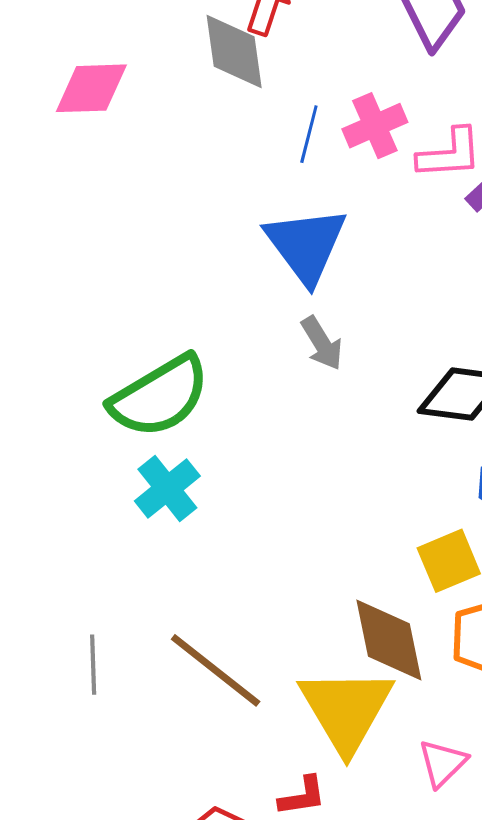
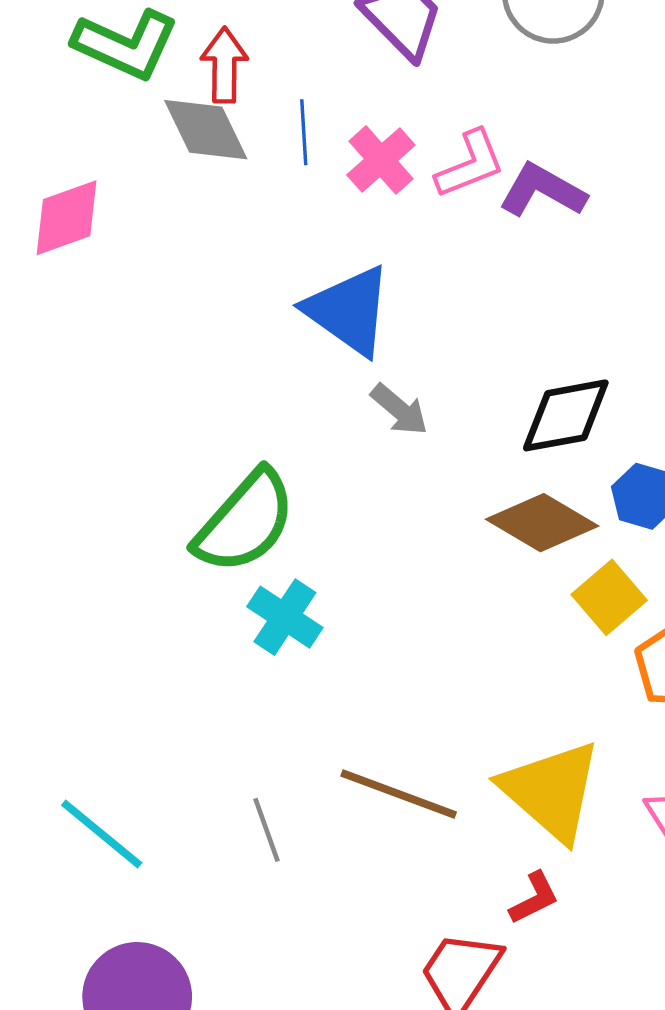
blue line: (309, 134) -> (304, 132), moved
brown diamond: (389, 640) -> (542, 523), moved, turned -30

